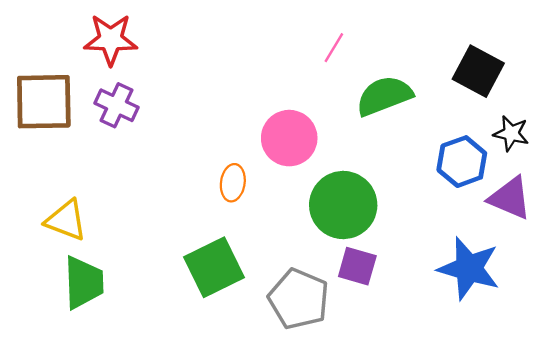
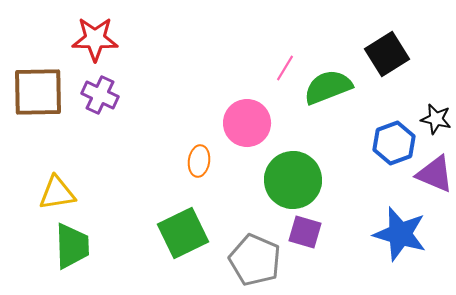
pink line: (334, 48) -> (285, 68), moved
black square: (478, 71) -> (387, 54), moved, turned 30
yellow triangle: (66, 220) -> (57, 193), turned -30

